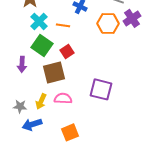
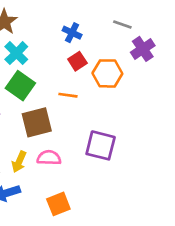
orange hexagon: (108, 23) -> (107, 73), moved
orange line: (63, 25) -> (68, 95), moved
red square: (67, 51) -> (77, 61), moved

